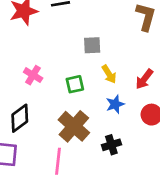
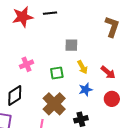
pink cross: (33, 75) -> (26, 64), turned 32
red arrow: (144, 79) -> (108, 72), turned -91

